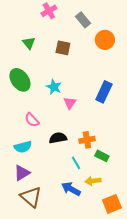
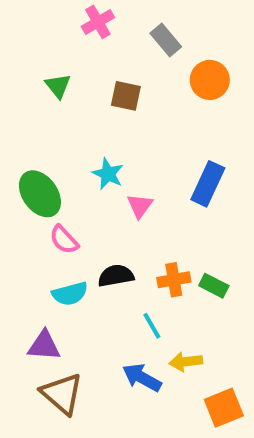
green ellipse: (20, 80) -> (40, 194), moved
cyan semicircle: (23, 147) -> (70, 294), moved
green rectangle: (102, 156) -> (214, 286), moved
purple triangle: (22, 173) -> (44, 346), turned 36

